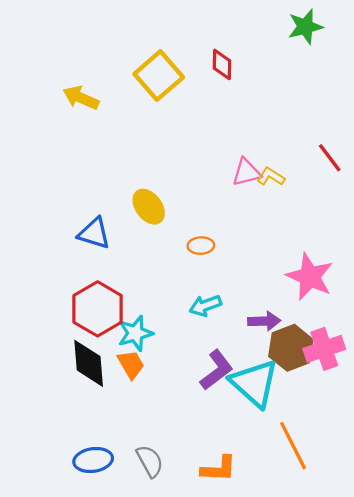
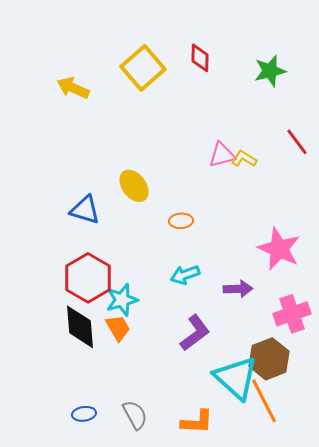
green star: (305, 27) -> (270, 71), moved
brown hexagon: (291, 348) -> (269, 359), moved
cyan triangle: (254, 383) -> (236, 378), moved
blue ellipse: (93, 460) -> (84, 414), size x0.7

